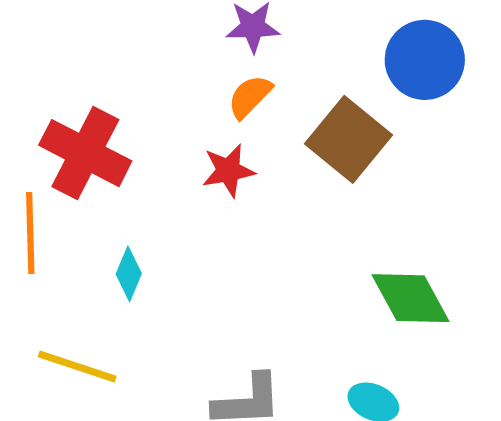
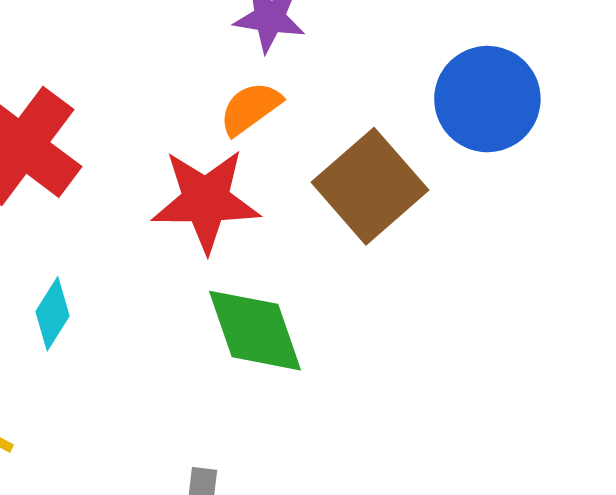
red star: (228, 171) -> (206, 200), size x1.5
green diamond: (410, 298) -> (255, 331), moved

